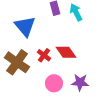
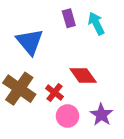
red cross: (44, 55) -> (54, 93), moved
purple star: (80, 82) -> (101, 115), turned 30

